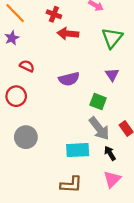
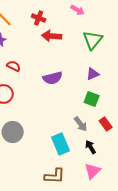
purple triangle: (112, 75) -> (93, 74), turned 40
green square: (98, 102) -> (92, 99), moved
gray arrow: (99, 128) -> (81, 124), size x0.7
cyan rectangle: (78, 150) -> (61, 144), turned 70

